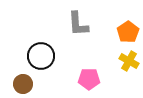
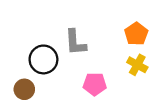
gray L-shape: (78, 24) -> (75, 42), moved

